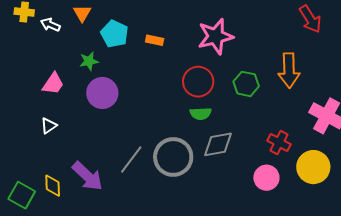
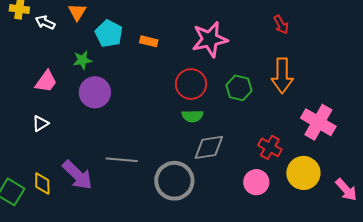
red arrow: (310, 19) -> (281, 25), moved, size x0.7
gray circle: (173, 157) -> (174, 181), moved
gray line: (131, 160) -> (122, 160), turned 56

